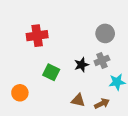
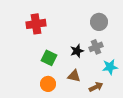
orange circle: (20, 93) -> (48, 84), moved
brown triangle: (78, 100) -> (74, 76), moved

